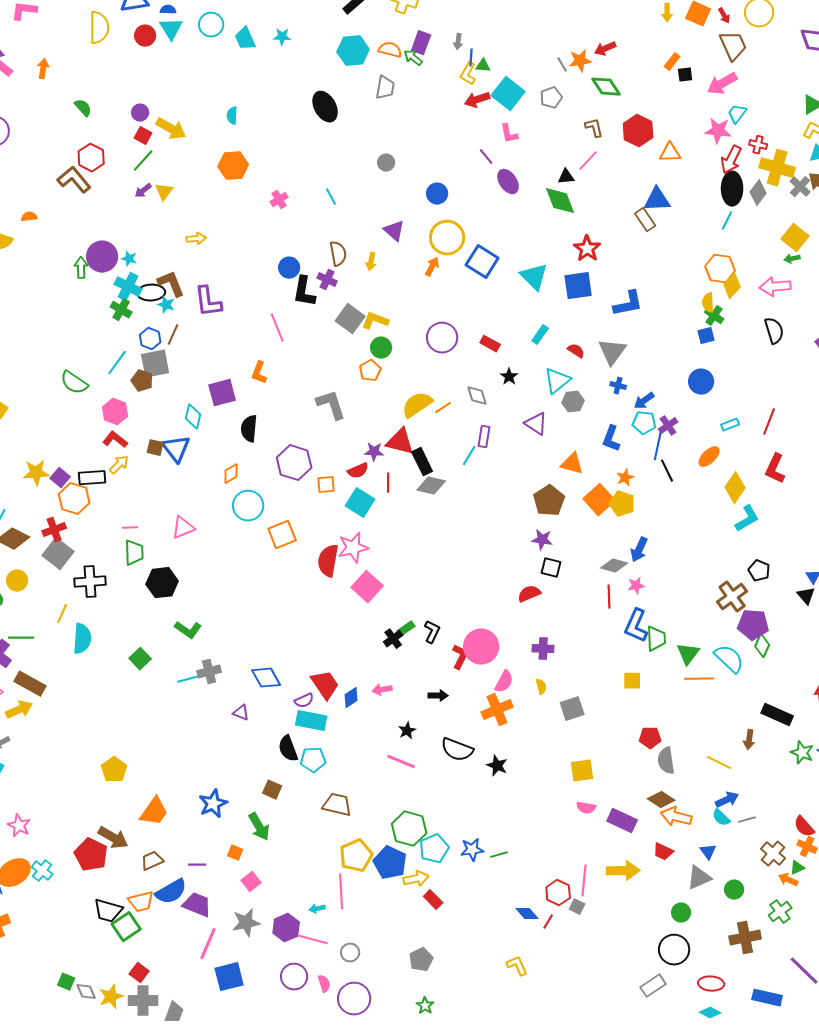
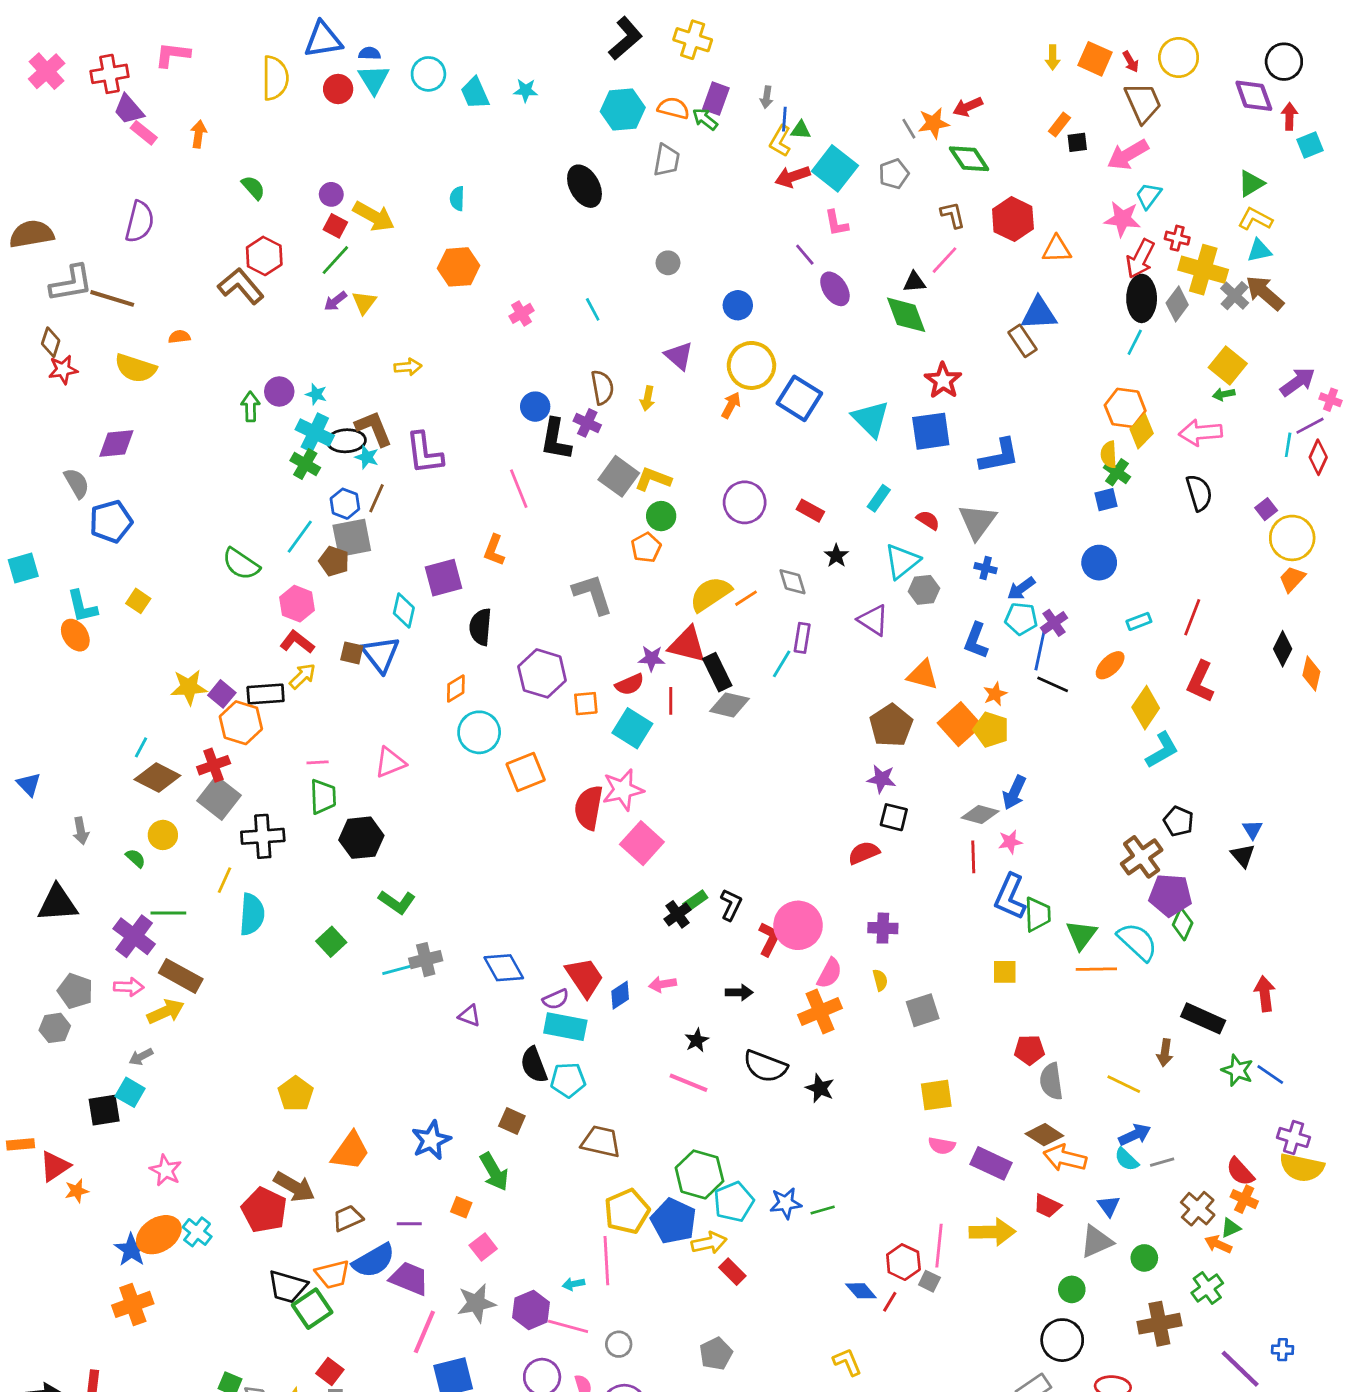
purple circle: (102, 257) -> (279, 391), size x0.7
black line: (667, 471) -> (1053, 684), turned -40

